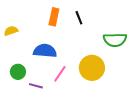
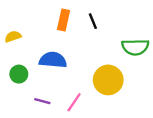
green circle: (18, 72) -> (19, 74), moved
pink line: (60, 74) -> (74, 102), moved

